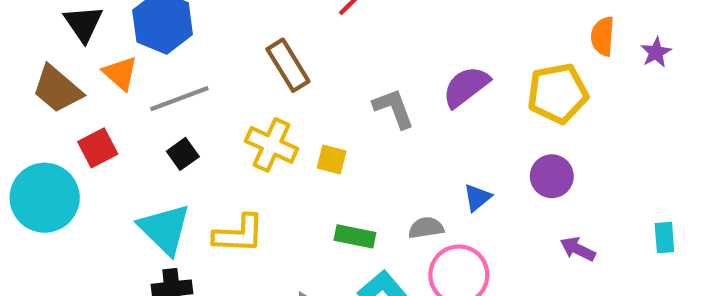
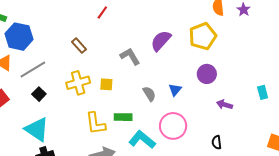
brown rectangle: (288, 65) -> (79, 46), size x0.7
yellow cross: (272, 145) -> (78, 83), turned -30
gray semicircle: (426, 228) -> (149, 94), moved, turned 77
yellow L-shape: (239, 234) -> (96, 123), moved, turned 90

